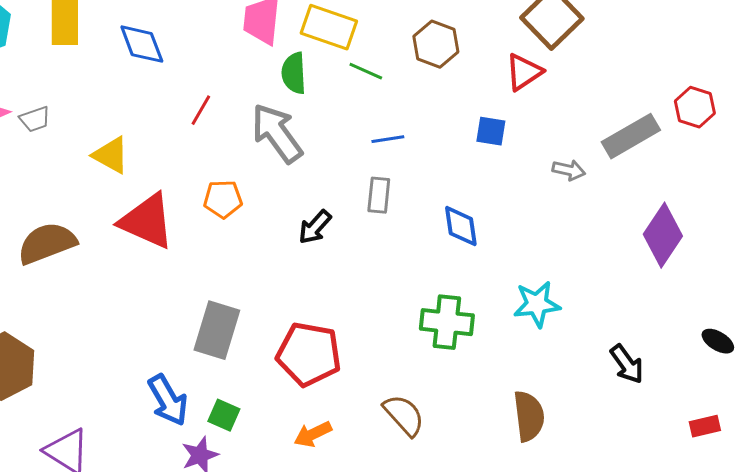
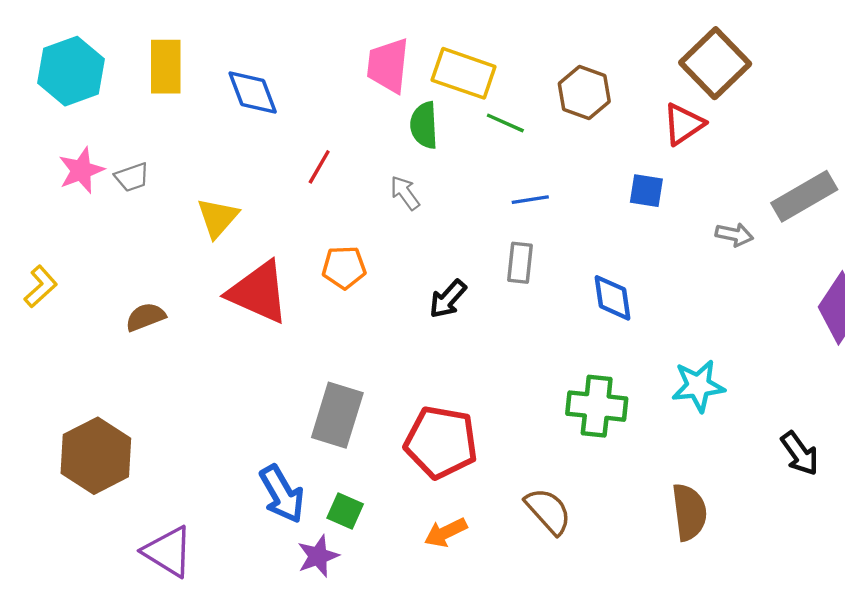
gray arrow: (277, 133) -> (405, 193), size x0.5
yellow triangle: (111, 155) -> (218, 218), turned 42
brown semicircle: (47, 243) -> (146, 317), size x0.6

